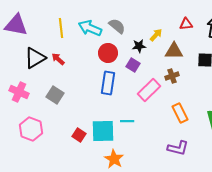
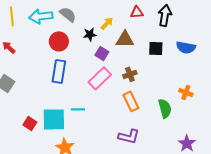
cyan arrow: (90, 28) -> (41, 16), turned -30
purple square: (133, 65) -> (102, 53), moved
brown cross: (172, 76) -> (130, 74), moved

